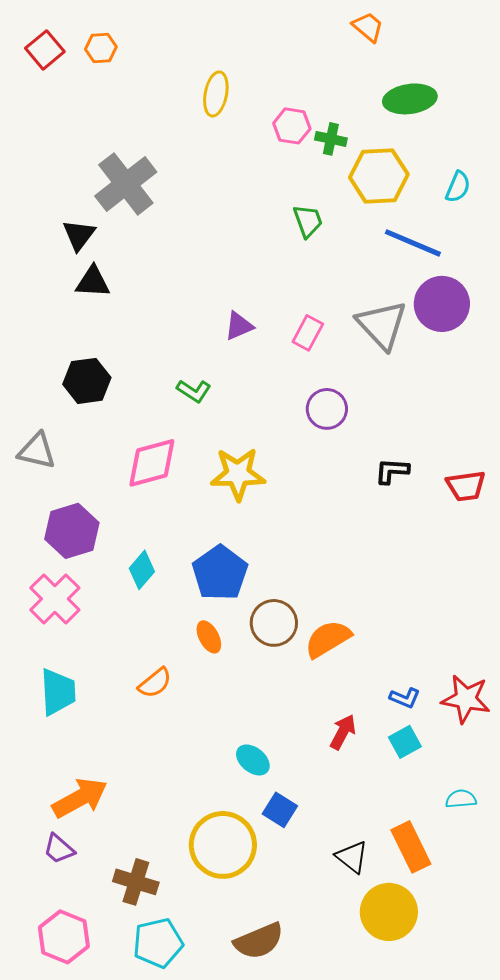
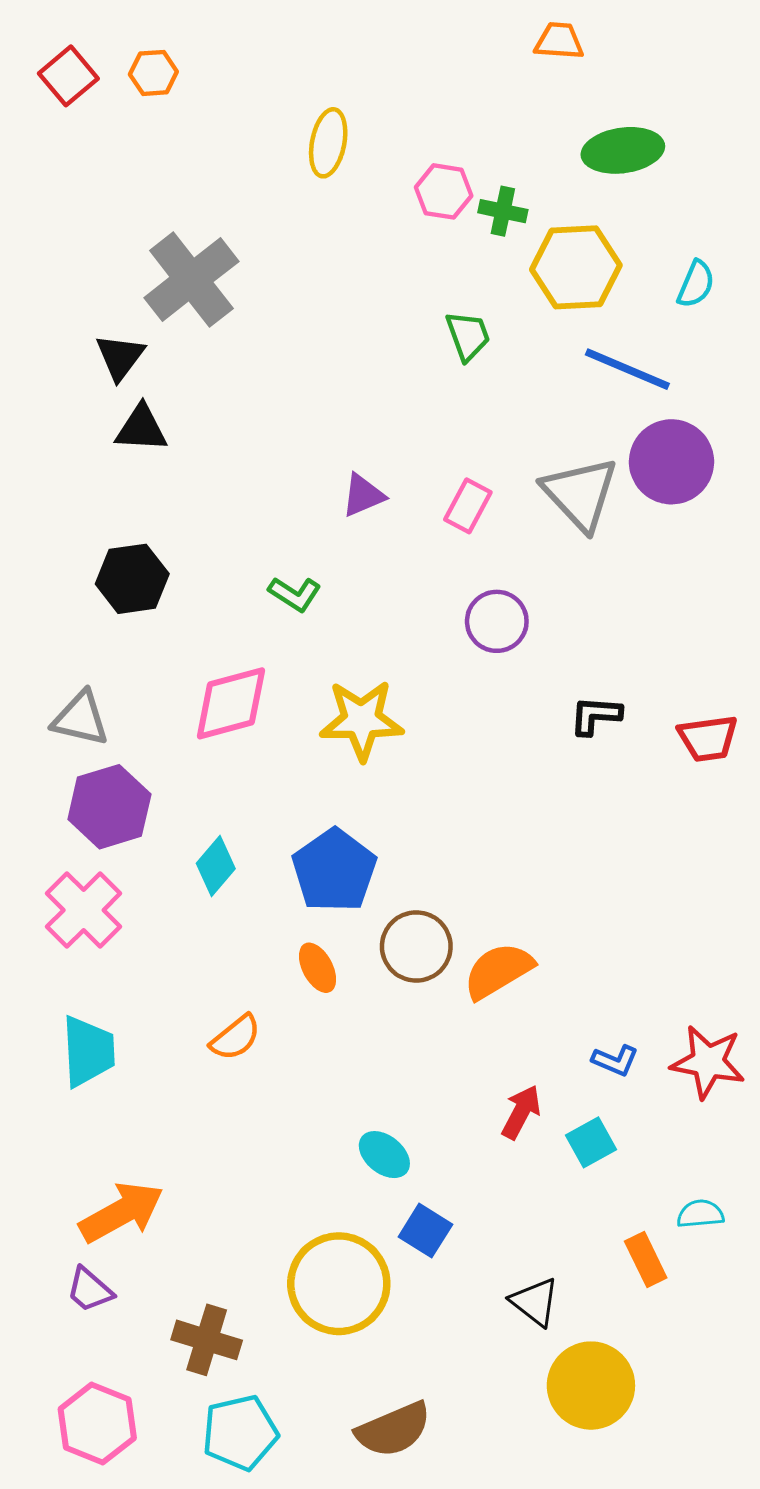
orange trapezoid: (368, 27) -> (559, 41), turned -36
gray triangle: (37, 451) -> (81, 719), moved
cyan square: (405, 742) -> (591, 1142), moved
orange rectangle: (411, 847) -> (646, 1259), moved, size x0.7

